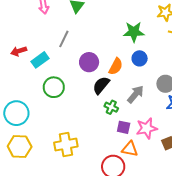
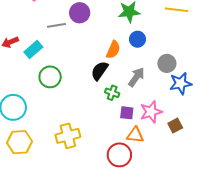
gray line: (64, 39) -> (56, 25), turned 60
purple circle: (89, 62) -> (80, 13), moved

